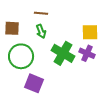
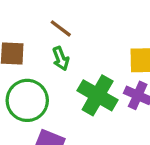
brown line: (41, 13) -> (61, 28), turned 32

